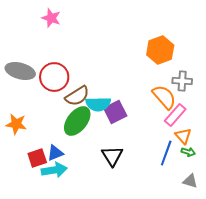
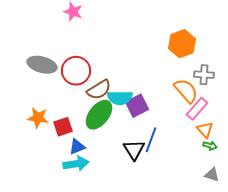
blue line: (166, 153) -> (151, 140), moved
red square: (37, 158) -> (63, 127), moved

